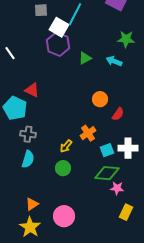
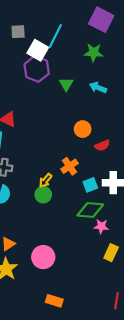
green star: (126, 39) -> (94, 53), moved
green triangle: (85, 58) -> (66, 84), turned -32
red semicircle: (118, 114) -> (102, 145), turned 32
green circle: (63, 168) -> (43, 195), moved

